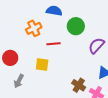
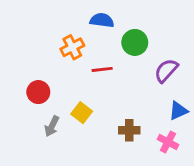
yellow square: (42, 65) -> (82, 113), moved, turned 32
brown cross: (79, 85) -> (129, 130), moved, turned -32

